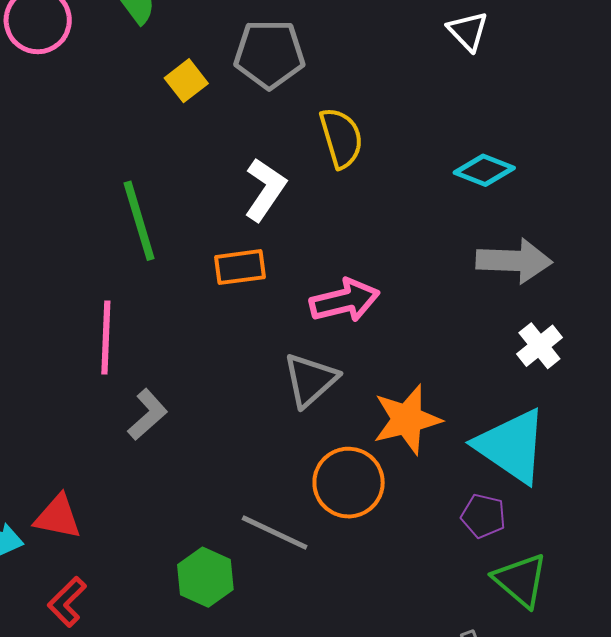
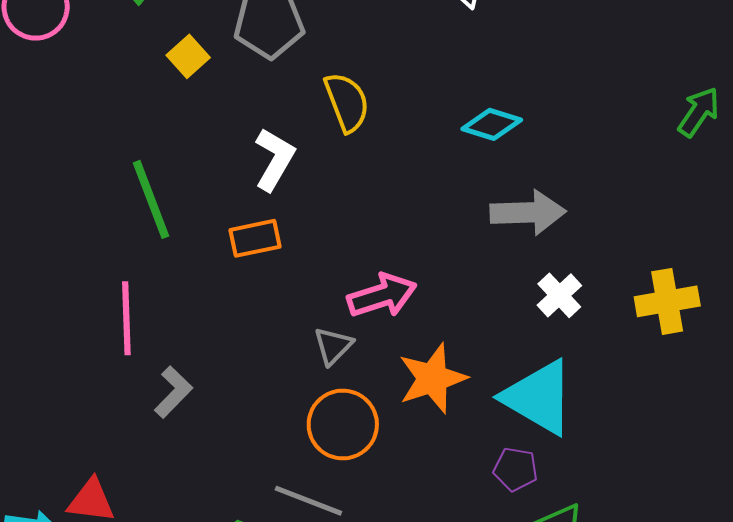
pink arrow: (345, 301) -> (382, 295), moved
gray triangle: (310, 380) -> (333, 346), size x0.7
orange circle: (349, 483) -> (343, 424), moved

